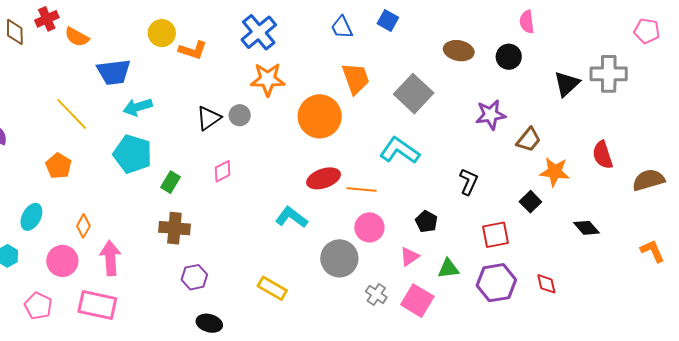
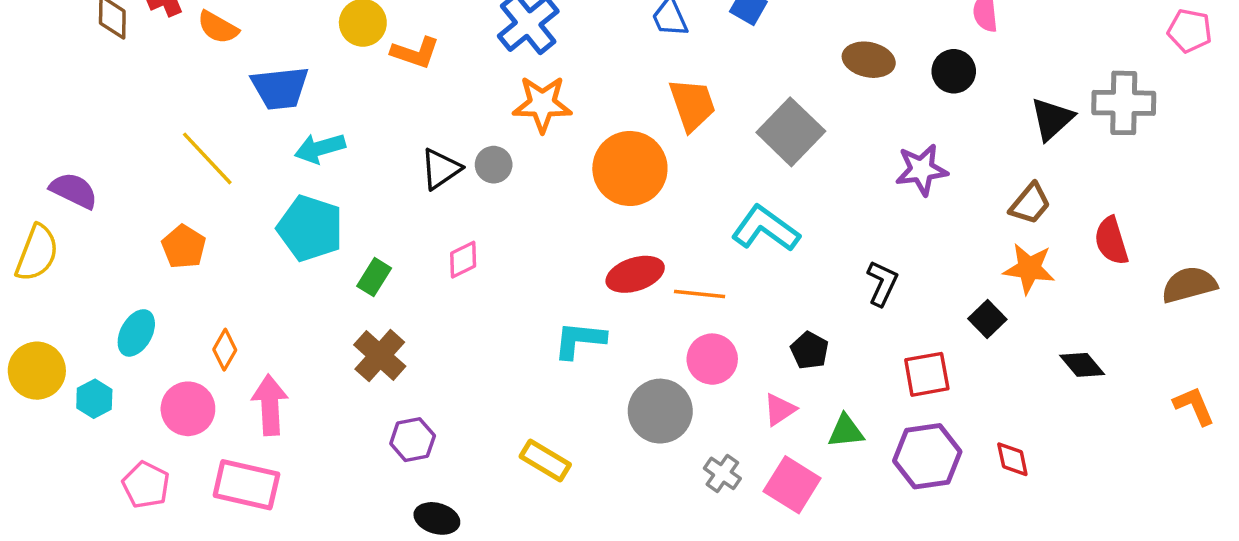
brown trapezoid: (529, 140) -> (1030, 204), moved
cyan L-shape: (291, 217) -> (580, 340), turned -32
brown cross: (174, 228) -> (380, 356), turned 36

